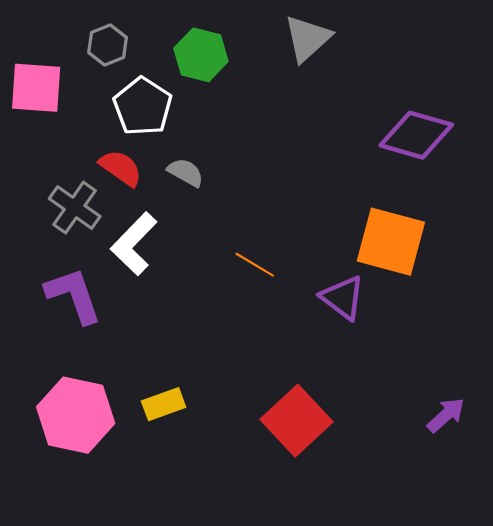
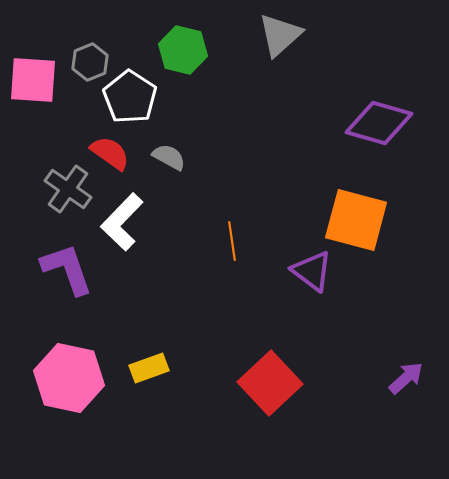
gray hexagon: (108, 45) -> (90, 62), moved
orange line: (255, 265) -> (232, 241), turned 51

